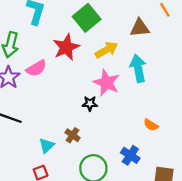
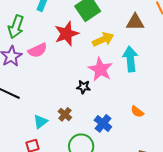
blue cross: (130, 155) -> (103, 123), moved

